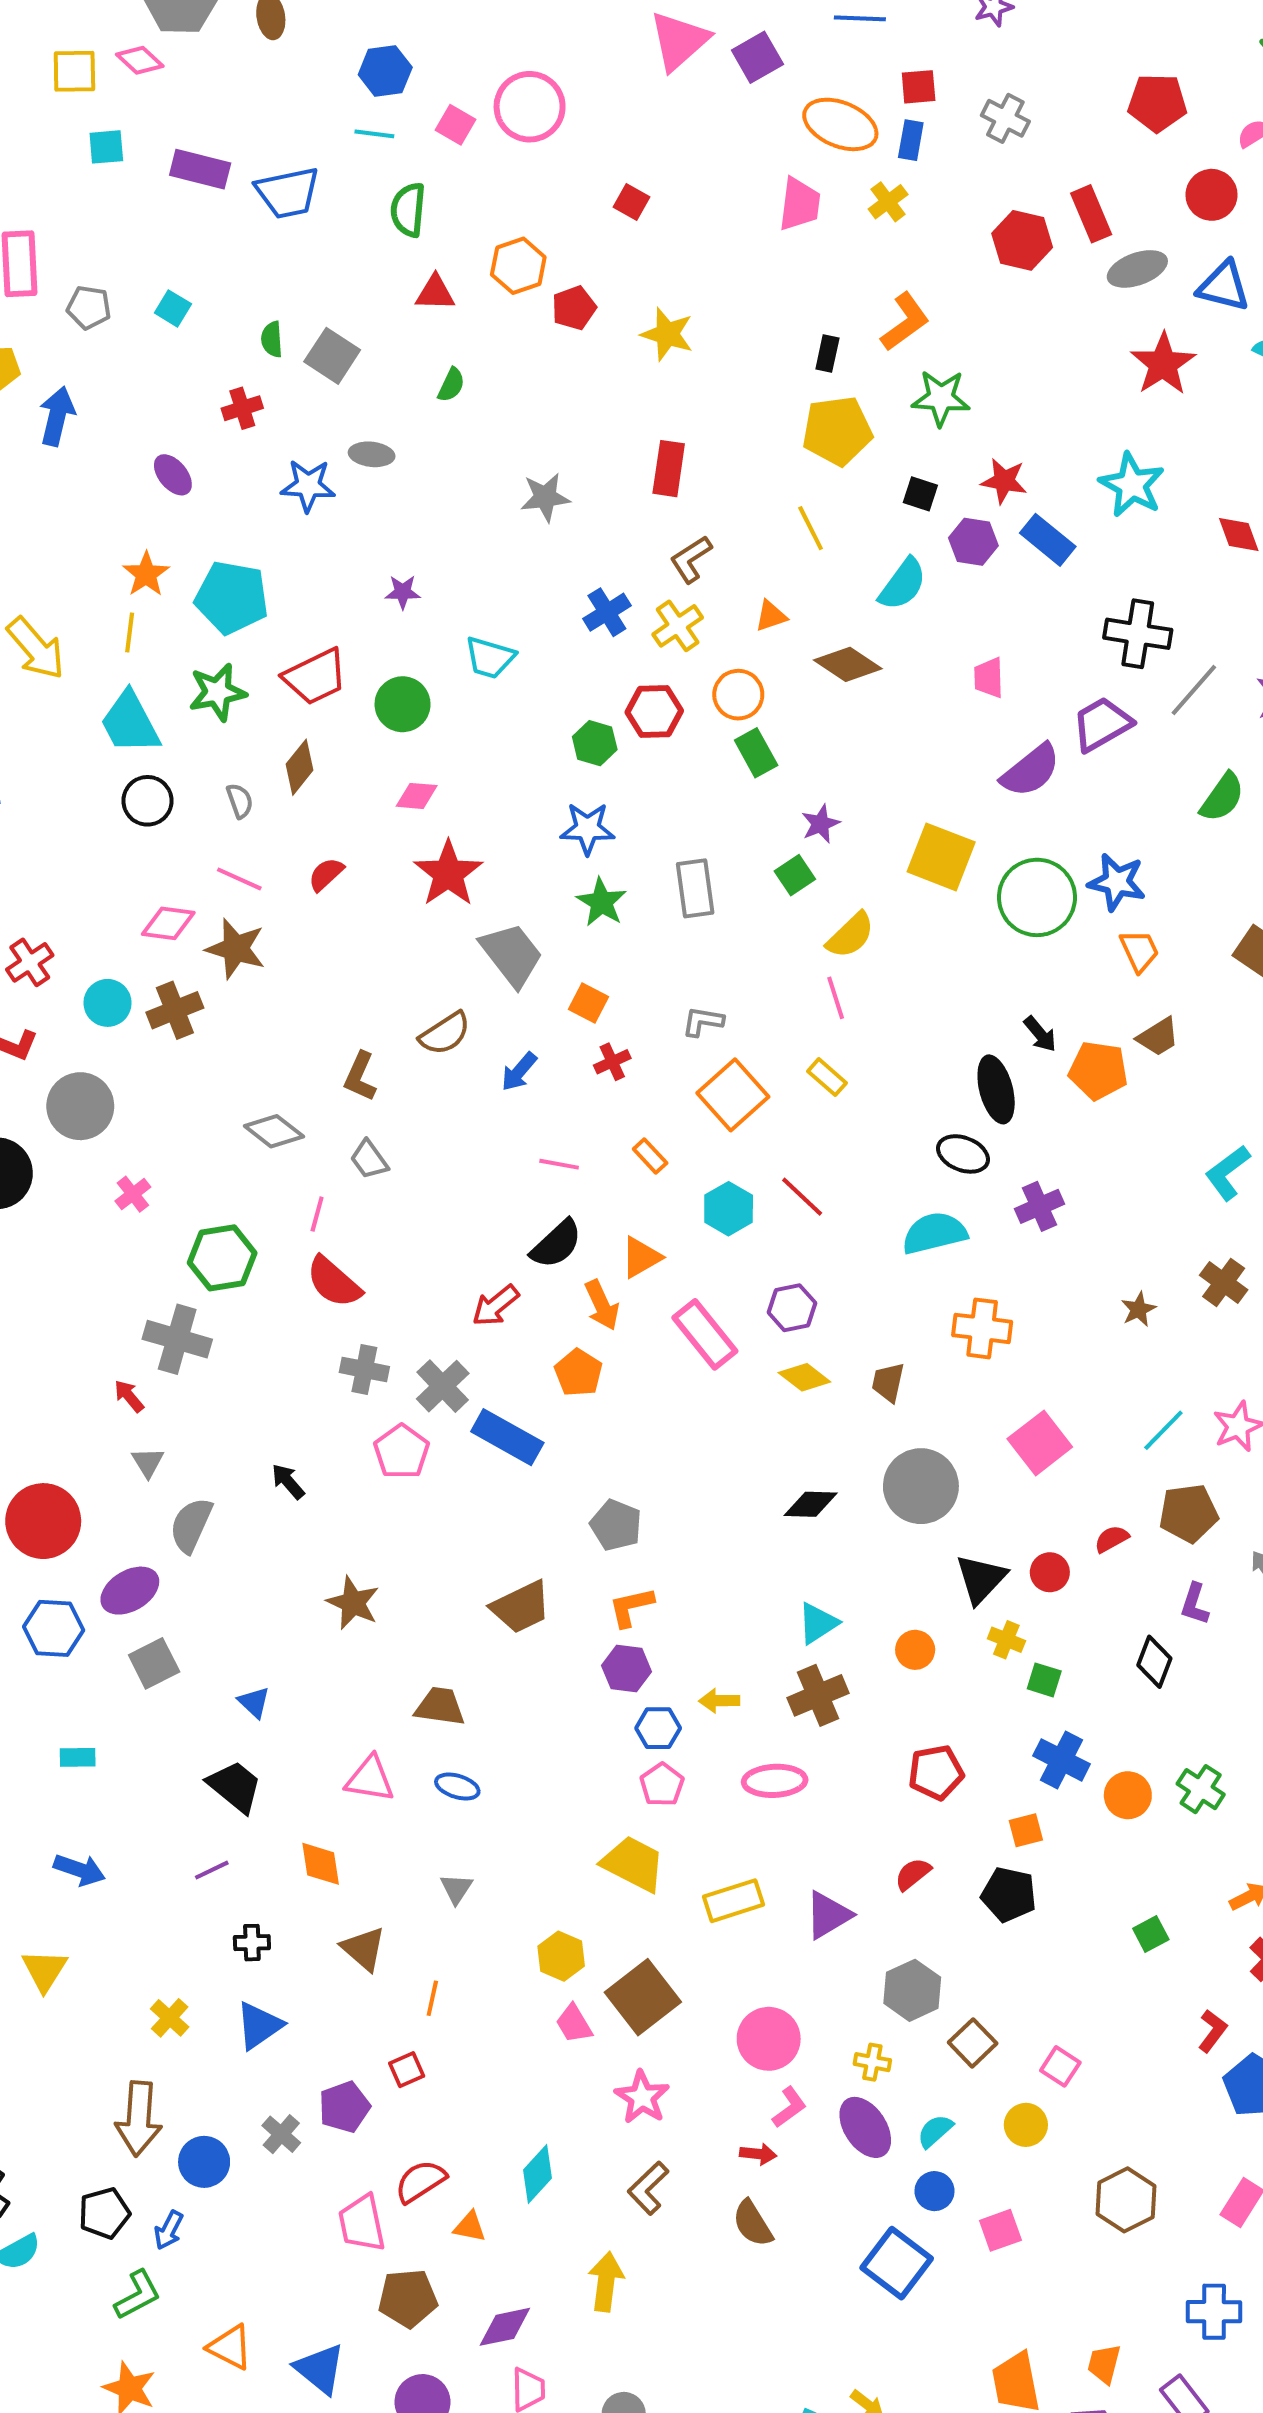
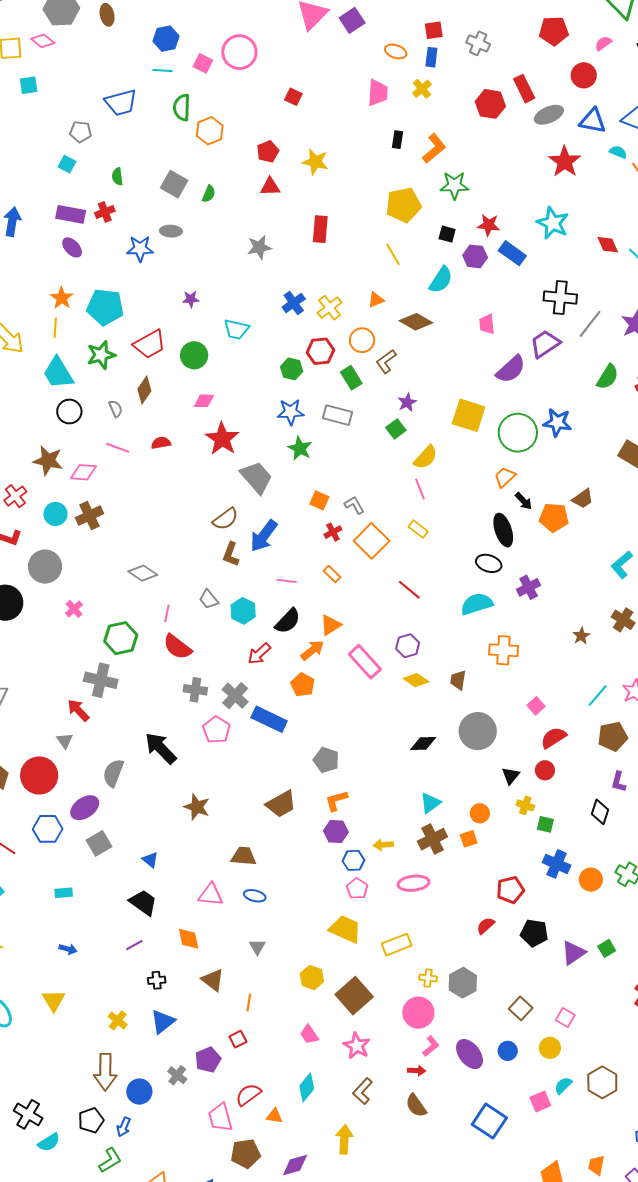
orange ellipse: (840, 124) -> (396, 51), size x0.6
purple rectangle: (200, 169) -> (71, 214), moved
orange hexagon: (518, 266) -> (210, 131), moved
red triangle: (435, 293) -> (270, 187), moved
gray pentagon: (89, 307) -> (81, 132), moved
black rectangle: (827, 354) -> (397, 140), moved
gray square: (332, 356) -> (174, 184), moved
brown L-shape: (691, 559) -> (386, 361), moved
green rectangle: (756, 753) -> (351, 378), moved
red semicircle: (326, 874) -> (161, 443), turned 36
gray rectangle: (695, 888) -> (337, 415), moved, turned -64
brown star: (236, 949) -> (48, 461), moved
orange trapezoid: (1139, 951) -> (505, 477), moved, turned -105
orange square: (589, 1003) -> (319, 500), moved
gray L-shape: (703, 1021) -> (354, 505), turned 55
red cross: (612, 1062) -> (333, 532), moved
blue arrow: (519, 1072) -> (264, 536), size x1.6
brown L-shape: (360, 1076) -> (231, 554), moved
gray trapezoid: (369, 1160) -> (209, 599), moved
cyan hexagon: (729, 1209) -> (243, 611), moved
orange arrow: (602, 1305) -> (312, 650), turned -100
red arrow: (129, 1396) -> (78, 710), size x1.4
pink square: (1040, 1443) -> (536, 706), size x0.6
gray triangle: (148, 1462) -> (65, 741), moved
black arrow: (288, 1482) -> (161, 748), size x1.8
red semicircle: (1112, 1539) -> (554, 738), moved, size x1.5
black triangle: (981, 1579) -> (511, 776), size x0.7
red pentagon: (936, 1772) -> (510, 890), moved
orange square: (1026, 1830) -> (469, 839), moved
blue arrow: (79, 1870) -> (68, 949), size x0.7
purple triangle: (828, 1915) -> (573, 953), moved
gray hexagon: (912, 1990) -> (463, 983), moved
pink trapezoid: (574, 2024) -> (309, 1034), moved
yellow cross: (872, 2062) -> (428, 978), moved
cyan semicircle: (935, 2131) -> (563, 1086), moved
blue circle: (935, 2191) -> (508, 1051), moved

